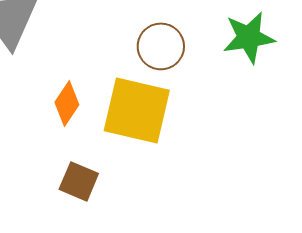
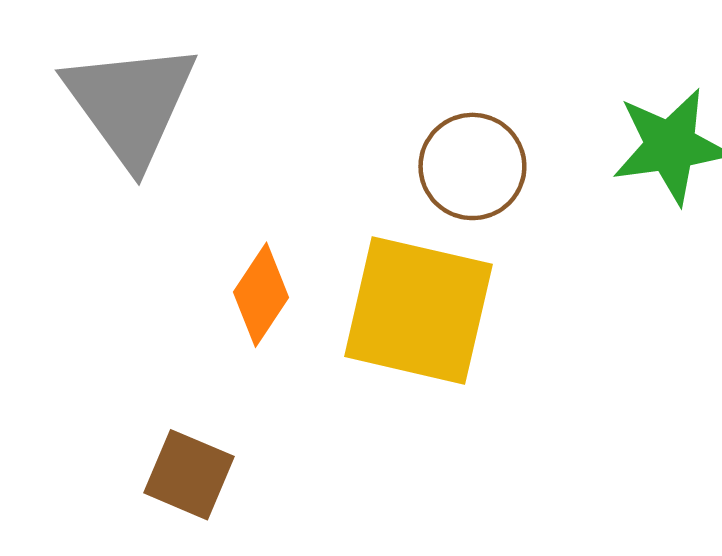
brown square: (79, 181) -> (189, 475), moved

